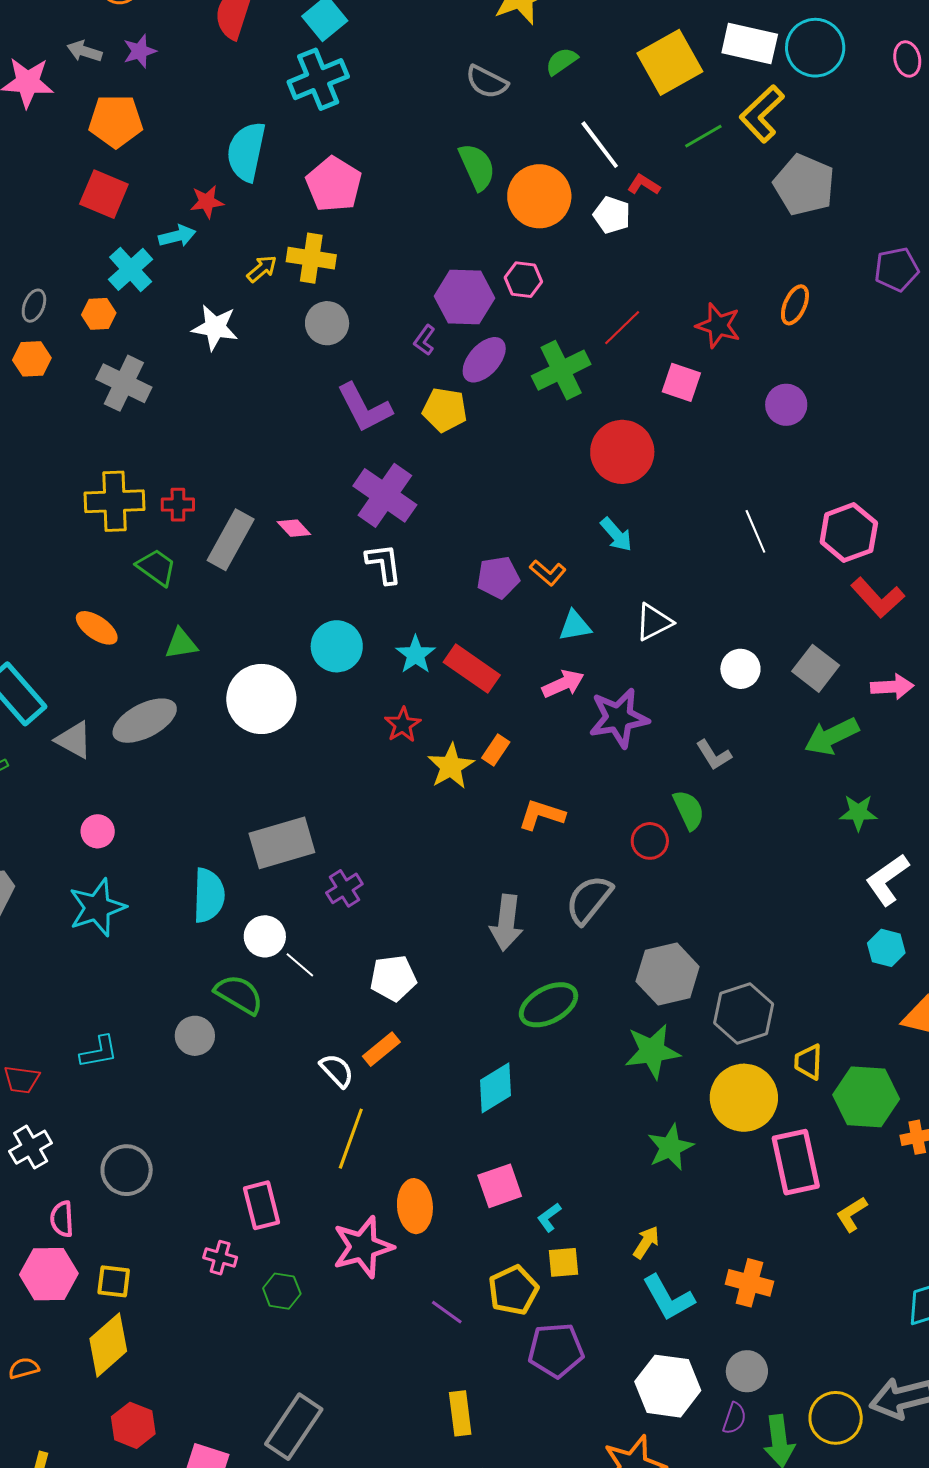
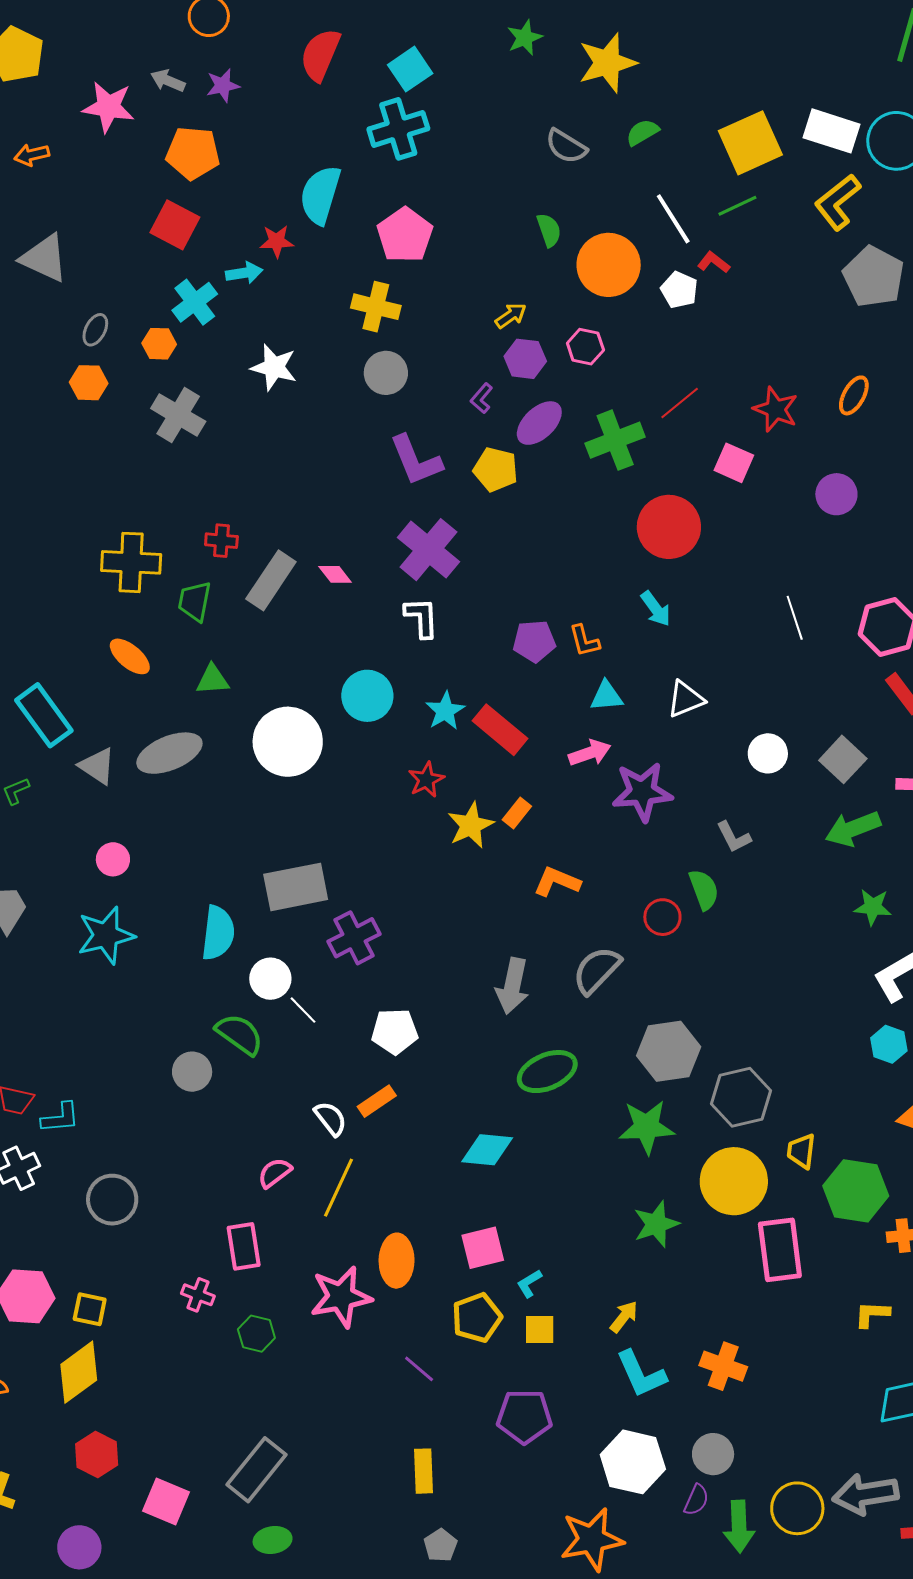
green line: (703, 136) -> (737, 206), moved
green semicircle: (477, 167) -> (549, 230), size x0.7
yellow arrow: (262, 269) -> (511, 316), moved
purple hexagon: (464, 297) -> (525, 359), size x0.7
yellow cross: (115, 501) -> (131, 562), moved
green trapezoid: (156, 567) -> (195, 601), turned -120
orange L-shape: (548, 573) -> (584, 641), turned 30
purple cross: (344, 888) -> (354, 938), size x1.4
cyan L-shape: (99, 1052) -> (60, 1118), moved
cyan diamond: (495, 1088) -> (487, 1150), turned 32
yellow L-shape: (852, 1214) -> (872, 1314), moved, turned 30
pink semicircle: (62, 1219) -> (275, 1173), moved, turned 51
yellow pentagon: (513, 1290) -> (477, 1318), moved

